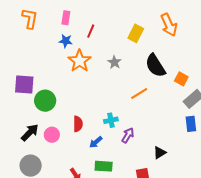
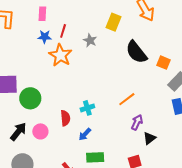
red line: (91, 31) -> (63, 31), moved
gray star: (114, 62) -> (90, 40), moved
orange line: (139, 93) -> (127, 99), moved
cyan cross: (111, 120) -> (87, 108), moved
purple arrow: (128, 135) -> (137, 122), moved

